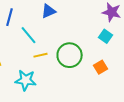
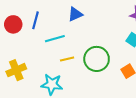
cyan line: (29, 35) -> (55, 39), turned -66

